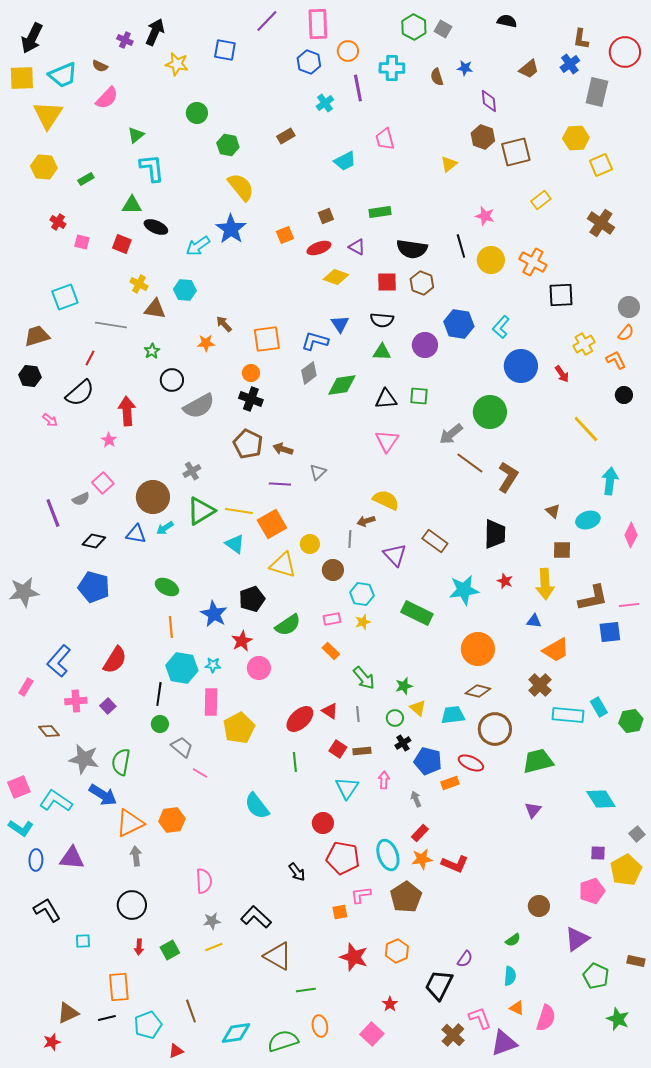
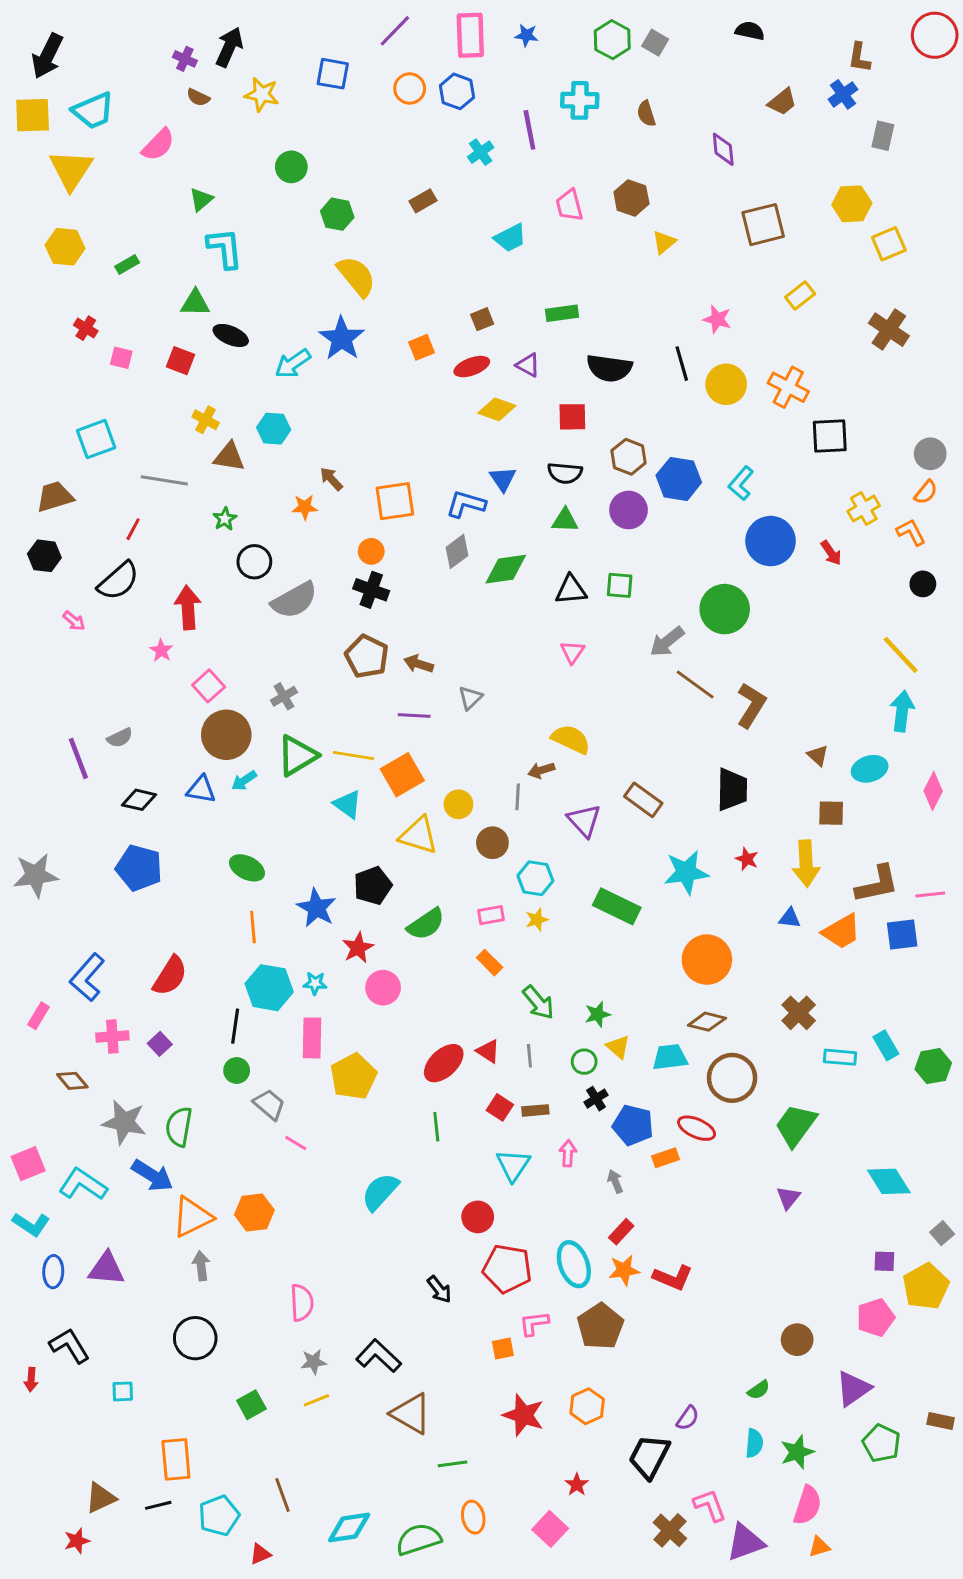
orange circle: (348, 51) -> (410, 89), moved
red circle: (625, 52) -> (935, 35), moved
brown semicircle: (100, 66) -> (198, 97), moved
blue star: (465, 68) -> (526, 35), moved
gray rectangle: (597, 92) -> (883, 136), size x0.7
brown hexagon: (483, 137) -> (631, 198), moved
brown hexagon: (422, 283) -> (629, 457), moved
yellow line: (586, 429) -> (901, 655), moved
pink triangle: (387, 441) -> (572, 652), size x0.7
pink square: (103, 483) -> (209, 686), moved
orange trapezoid: (556, 650) -> (841, 931), moved
cyan rectangle: (568, 715) -> (840, 1057), size x0.7
green trapezoid: (538, 761) -> (796, 1125), turned -40
cyan semicircle: (257, 806) -> (380, 1192), turned 80
red arrow: (139, 947) -> (31, 1380), moved
orange triangle: (517, 1008) -> (819, 1547), moved, turned -42
green star: (618, 1019) -> (797, 1452), moved, turned 30

